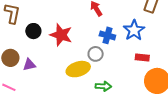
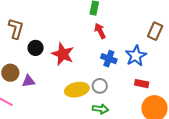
gray circle: (96, 54) -> (100, 86), moved

